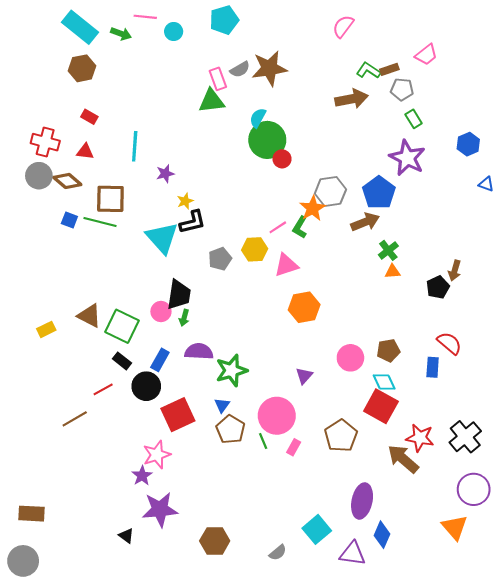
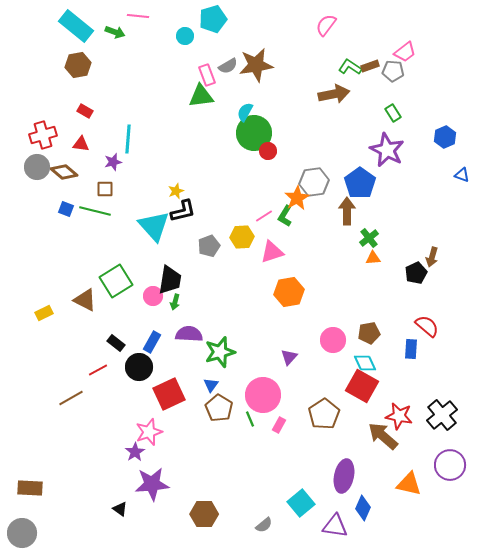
cyan circle: (174, 32) -> (185, 36), moved
gray pentagon: (402, 89) -> (393, 71), moved
red cross: (45, 142) -> (43, 135), turned -32
purple star: (165, 174) -> (113, 162), moved
brown square: (110, 199) -> (105, 189), size x0.6
brown arrow: (365, 222) -> (347, 211), turned -68
green square: (122, 326) -> (116, 281), moved, turned 32
orange triangle: (455, 527) -> (409, 484), moved, turned -36

